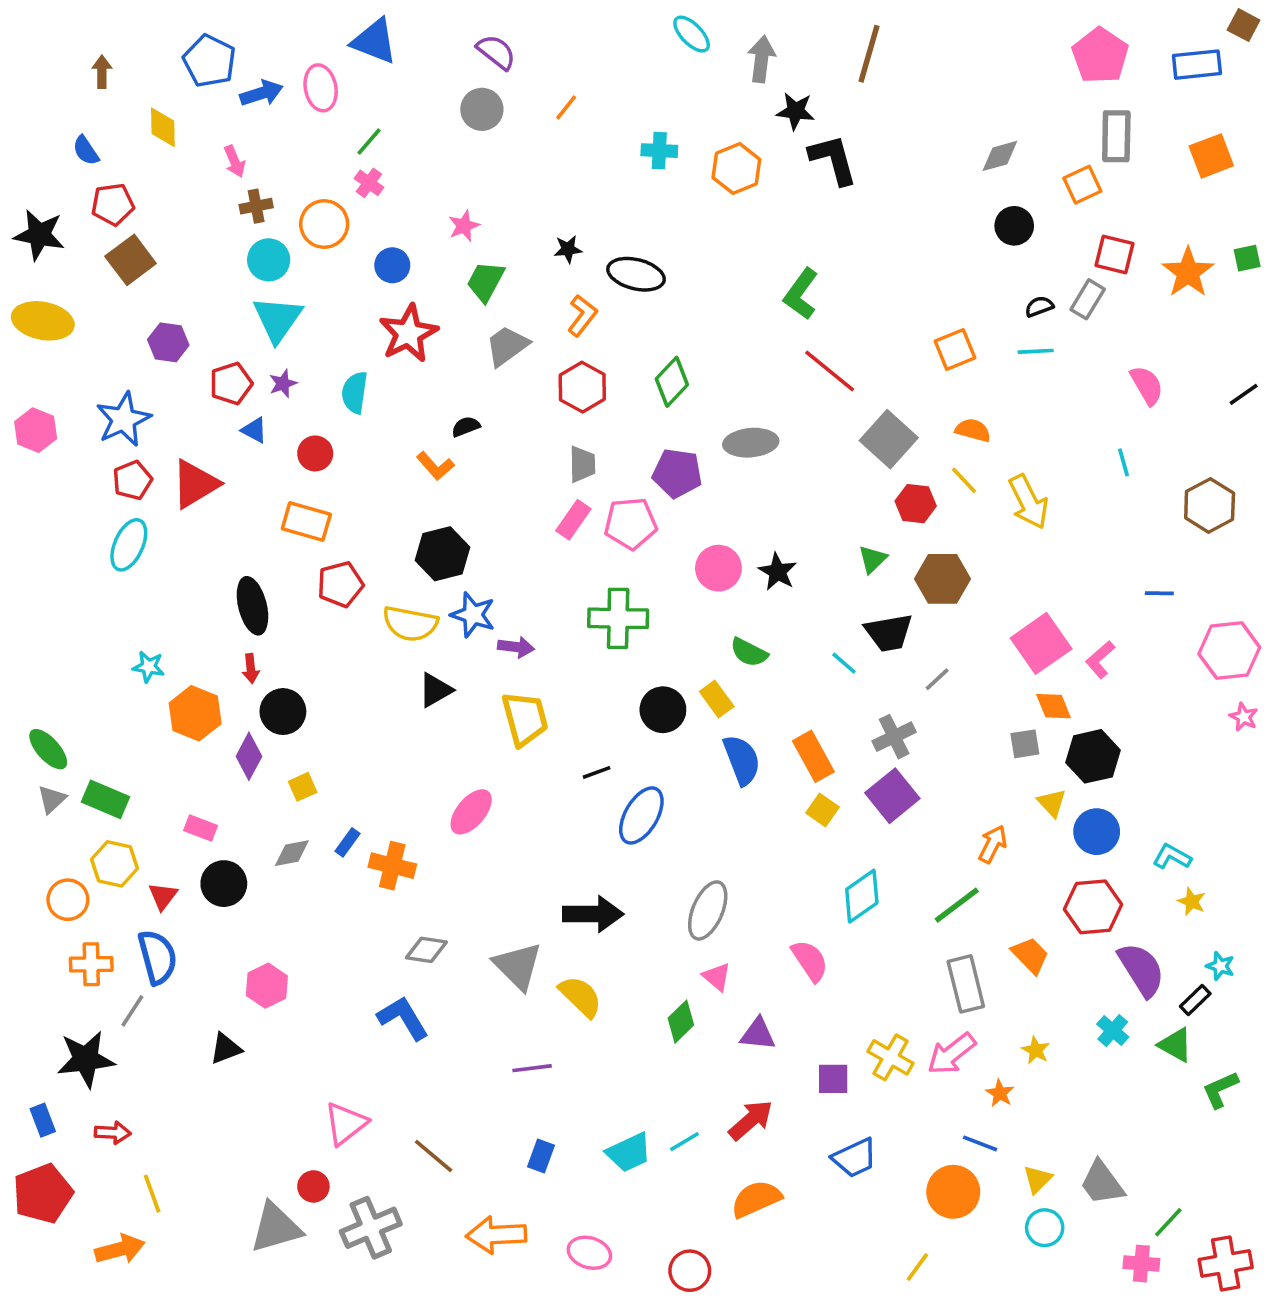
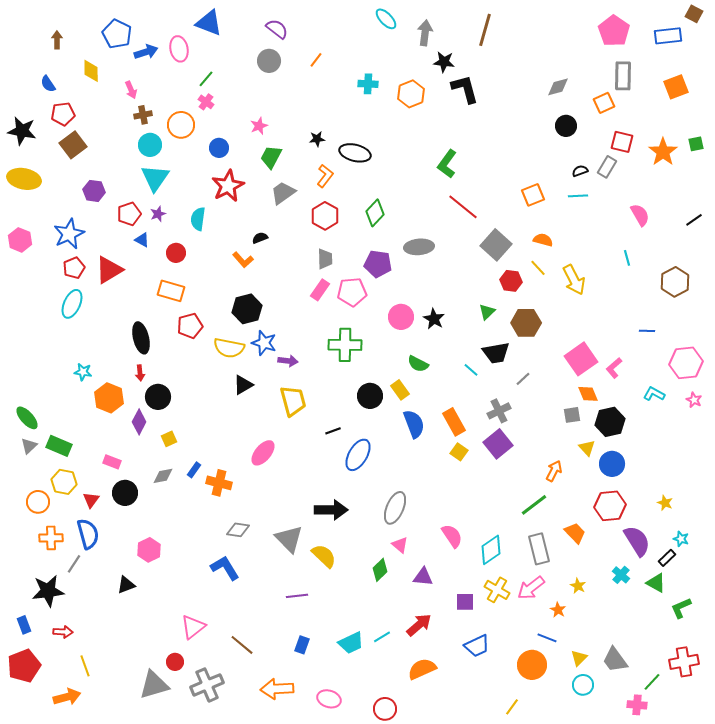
cyan L-shape: (1172, 857) -> (654, 394), moved
cyan diamond: (862, 896) -> (491, 550), moved
red cross: (1226, 1264) -> (684, 662), moved

